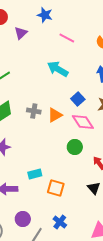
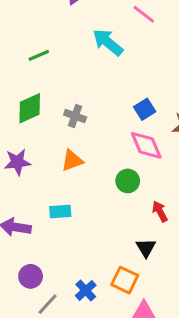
cyan arrow: (58, 69) -> (108, 42), moved
orange triangle: (55, 115) -> (72, 161), moved
orange square: (56, 188) -> (125, 280), moved

